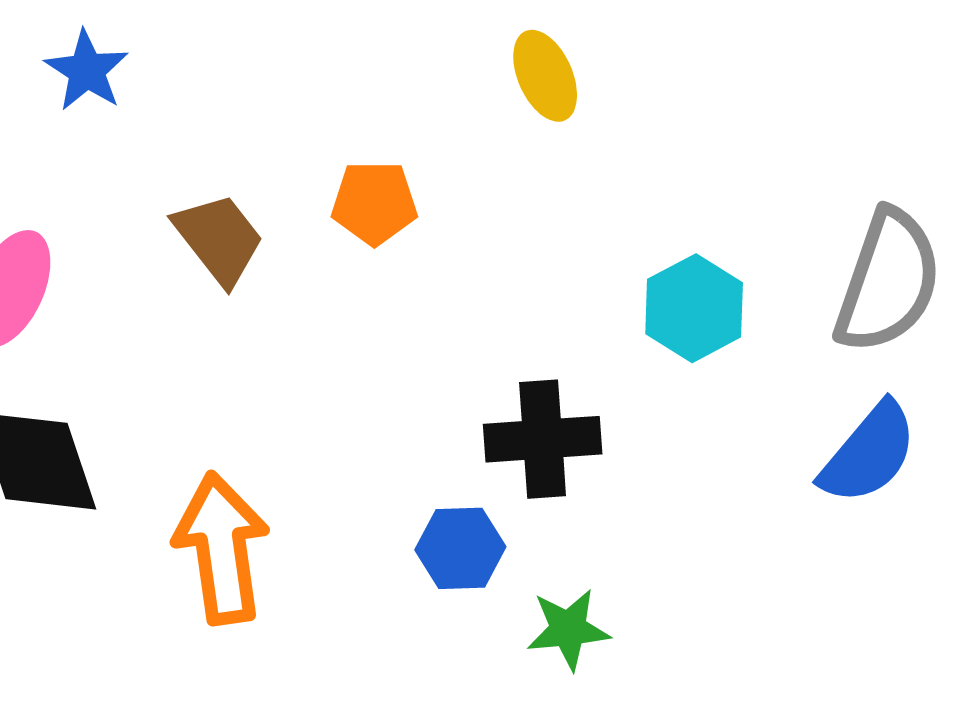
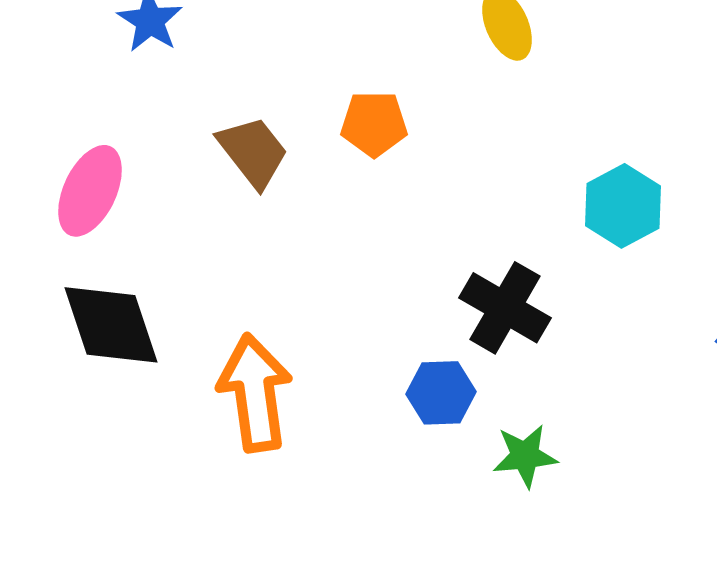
black cross: (543, 439) -> (505, 308), turned 34

